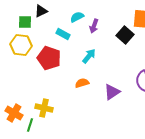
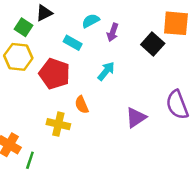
green square: (25, 22) -> (24, 27), turned 32
orange semicircle: (82, 83) -> (82, 105), moved, turned -96
yellow cross: (44, 108) -> (58, 124), moved

